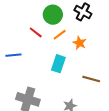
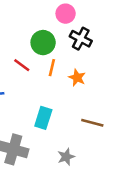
orange line: (60, 35) -> (52, 68), turned -40
cyan rectangle: (58, 64) -> (43, 118), moved

